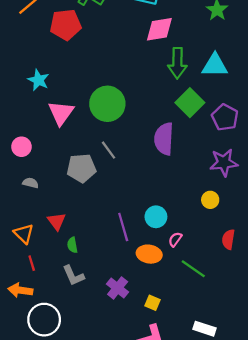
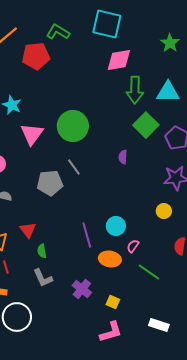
purple semicircle: (164, 139) -> (123, 157), size x0.5

